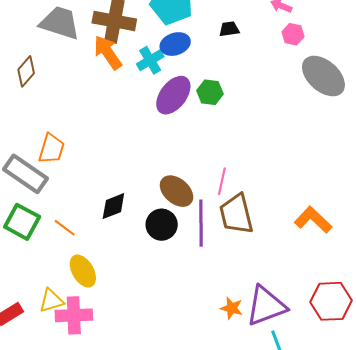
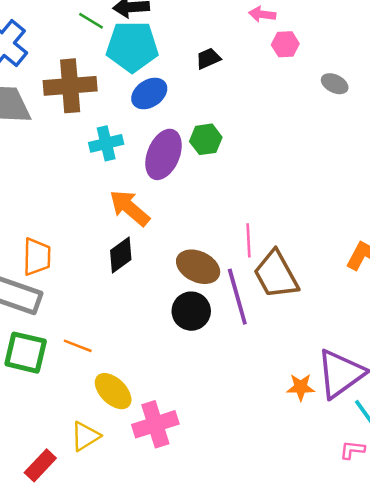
orange arrow: (108, 52) -> (130, 208), moved
cyan cross: (150, 60) -> (106, 143), moved, turned 32
gray ellipse: (323, 76) -> (335, 84), size x0.5
black diamond: (113, 206) -> (121, 255), moved
pink cross: (74, 315) -> (155, 424), moved

